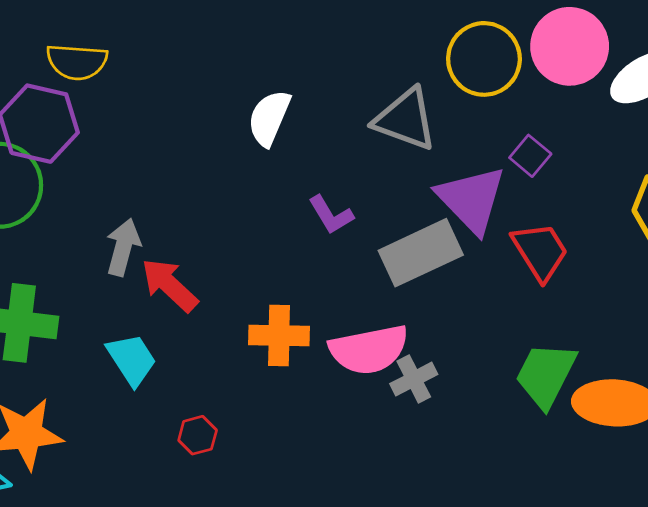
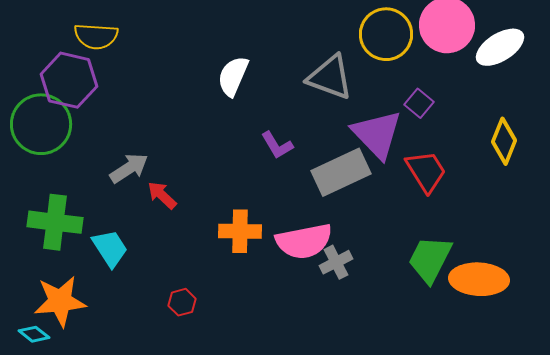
gray arrow: (123, 247) -> (129, 168), turned 42
red arrow: (170, 285) -> (162, 195), size x0.7
cyan trapezoid: (132, 359) -> (110, 248), moved

